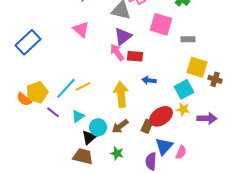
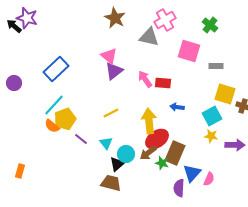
purple triangle: (123, 36) -> (114, 71), moved
cyan line: (66, 88) -> (54, 105), moved
cyan triangle: (78, 116) -> (106, 143), turned -32
red ellipse: (161, 116) -> (157, 139), moved
brown rectangle: (147, 126) -> (175, 153), size x1.6
green star: (117, 153) -> (162, 163), moved

